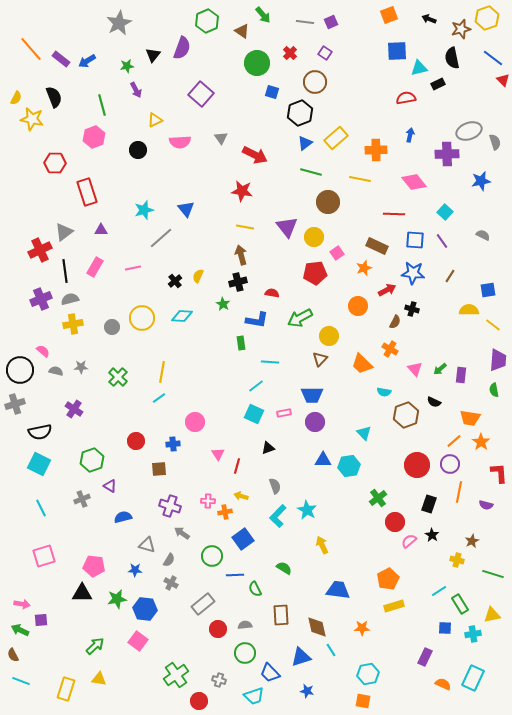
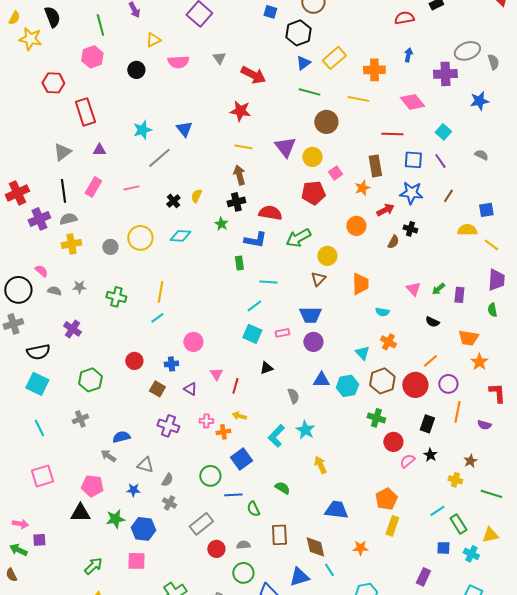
brown rectangle: (377, 246) -> (375, 166), turned 55
red cross: (40, 250) -> (17, 193), moved
red semicircle: (272, 293) -> (270, 213), size x1.6
orange cross: (390, 349) -> (388, 342), moved
orange trapezoid: (362, 364) -> (360, 284), turned -135
green cross: (118, 377) -> (116, 297), turned -30
brown hexagon: (406, 415) -> (382, 381), moved
orange line: (454, 441) -> (430, 361), moved
brown square: (159, 469) -> (157, 389), turned 35
purple triangle: (110, 486) -> (190, 389), moved
gray semicircle: (275, 486) -> (293, 396), moved
green cross: (378, 498) -> (376, 418), turned -36
gray arrow: (182, 533) -> (108, 456), moved
yellow rectangle: (394, 606) -> (392, 526), turned -54
cyan cross: (473, 634) -> (471, 554), turned 35
pink square: (138, 641) -> (136, 561), turned -36

